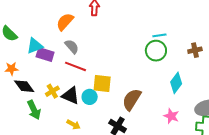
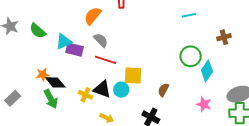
cyan line: (159, 35) -> (189, 15), moved
green circle: (156, 51) -> (191, 56), moved
orange star: (12, 69) -> (43, 75), moved
yellow cross: (52, 91) -> (86, 95), moved, turned -32
brown semicircle: (132, 99) -> (163, 90), size x0.6
green arrow: (34, 110) -> (51, 99), moved

